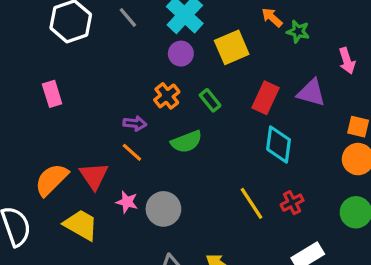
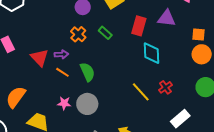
green semicircle: (186, 142) -> (87, 72), moved, turned -84
red triangle: (94, 176) -> (40, 58), moved

